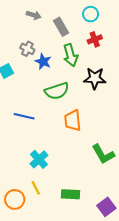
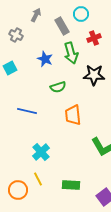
cyan circle: (91, 14) -> (81, 14), moved
gray arrow: (34, 15) -> (36, 15), turned -80
gray cross: (27, 49) -> (16, 35), moved
green semicircle: (57, 91) -> (58, 87), size x0.7

